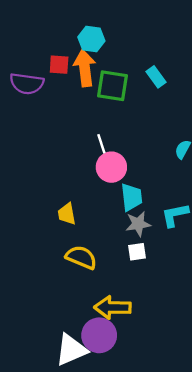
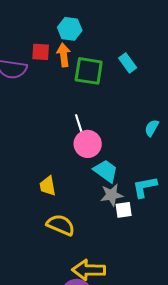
orange arrow: (85, 68) -> (64, 55), size x0.7
cyan trapezoid: (131, 197) -> (106, 171), turned -48
white square: (137, 252) -> (124, 210), moved

